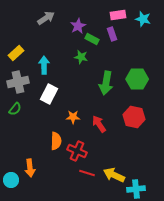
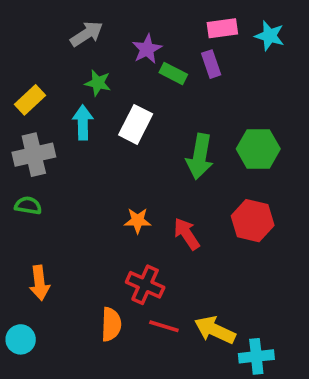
green star: (81, 57) -> (98, 83), moved
white rectangle: (49, 94) -> (136, 124), moved
green semicircle: (15, 109) -> (28, 206), turned -120
orange semicircle: (56, 141) -> (111, 324), moved
orange arrow: (30, 168) -> (39, 283), moved

